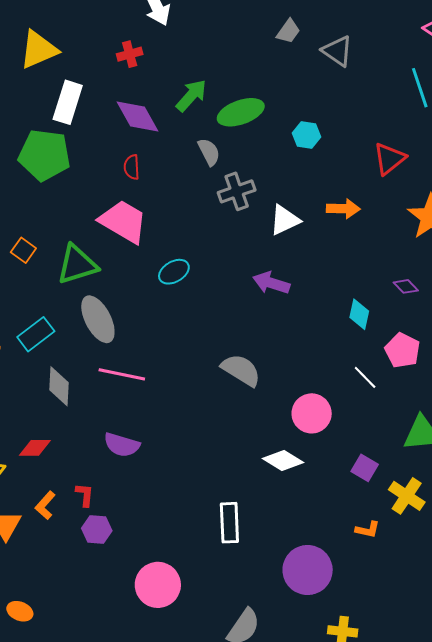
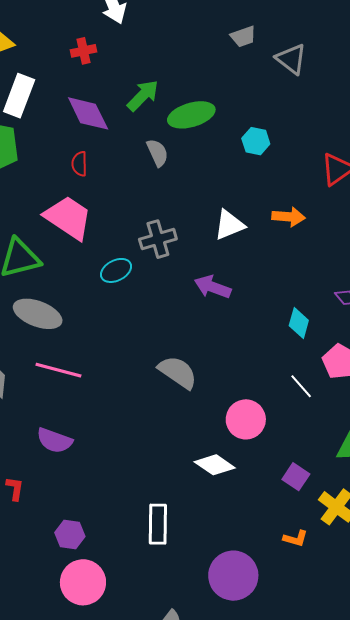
gray trapezoid: (288, 31) -> (243, 37), turned 32
gray cross: (237, 191) -> (158, 239), moved
gray ellipse: (98, 319) -> (38, 314), turned -45
purple hexagon: (97, 530) -> (70, 534), moved

